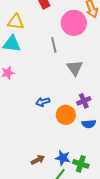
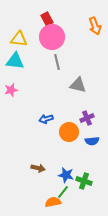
pink circle: (74, 23) -> (52, 37), moved
gray triangle: (75, 68) -> (78, 85), turned -42
brown arrow: (38, 160) -> (38, 168), moved, turned 40

